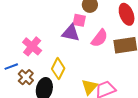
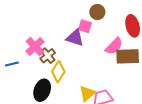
pink semicircle: (100, 38) -> (114, 46), moved
brown cross: (26, 77) -> (48, 56), moved

